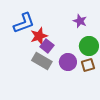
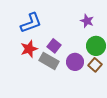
red star: (39, 36) -> (29, 49), moved
brown square: (88, 65) -> (95, 65), turned -32

